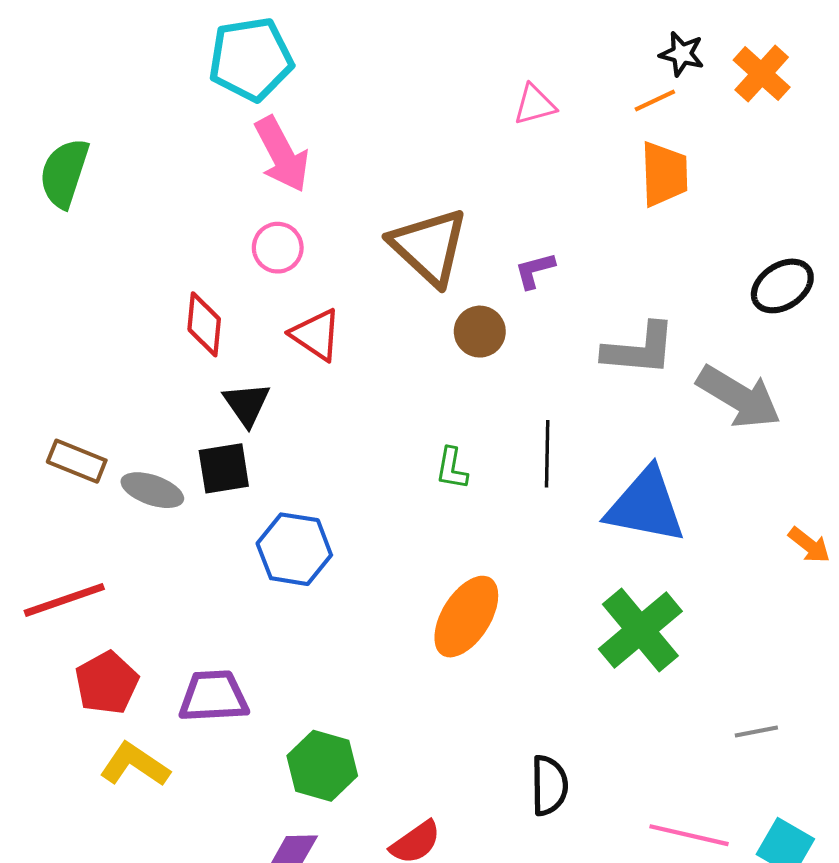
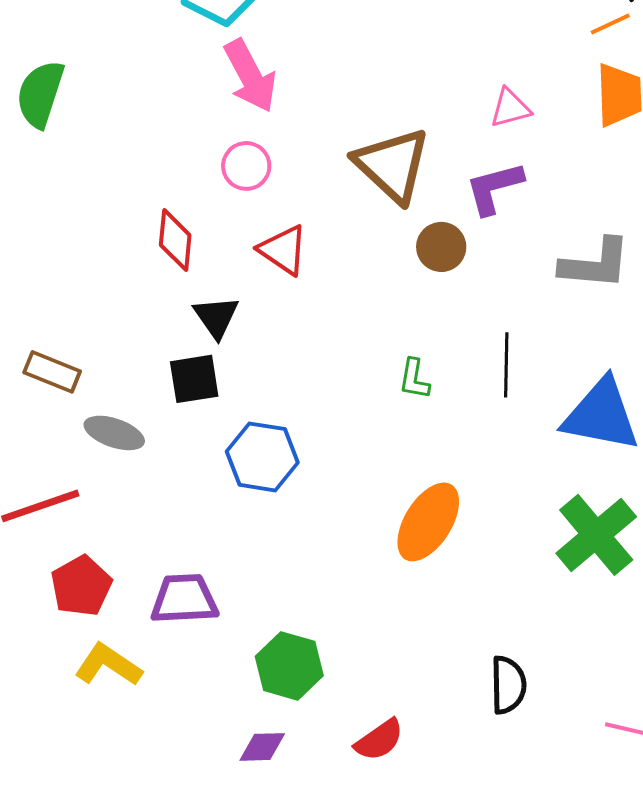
pink triangle: (535, 105) -> (510, 108), moved
purple L-shape: (535, 270) -> (494, 188), size x1.5
gray ellipse: (152, 490) -> (114, 433), moved

